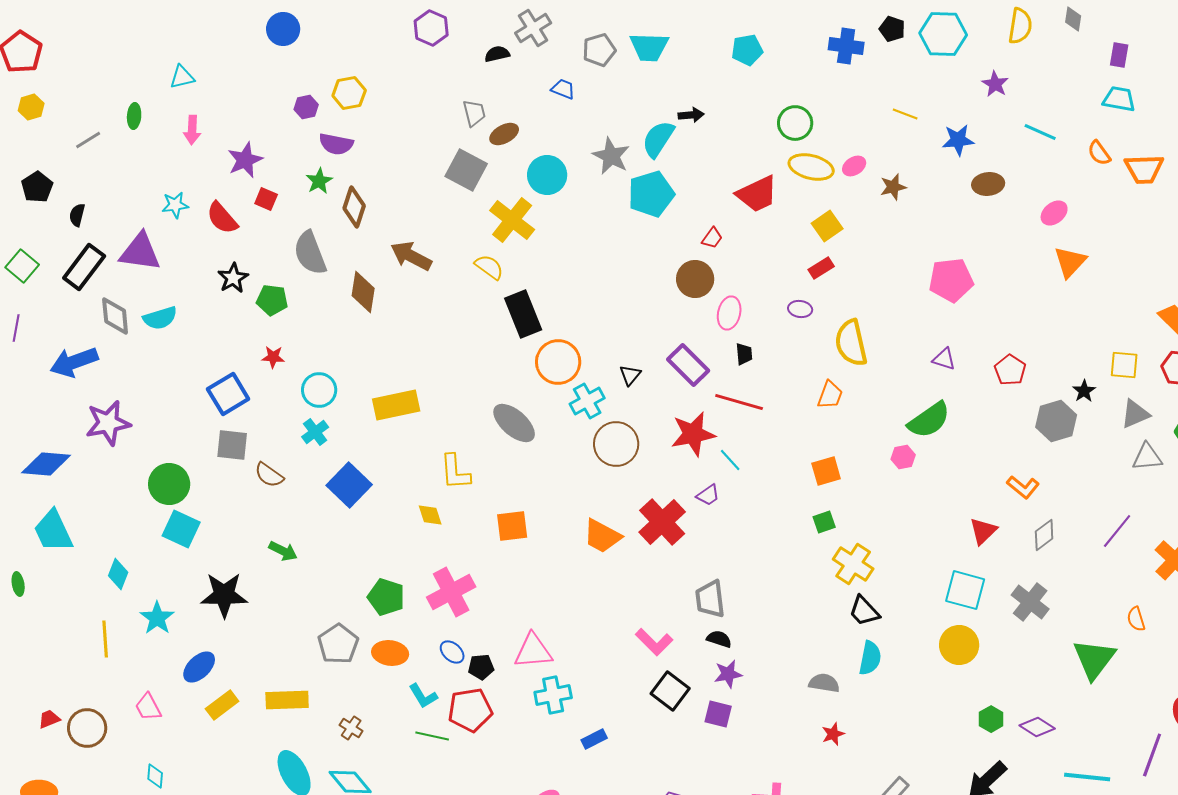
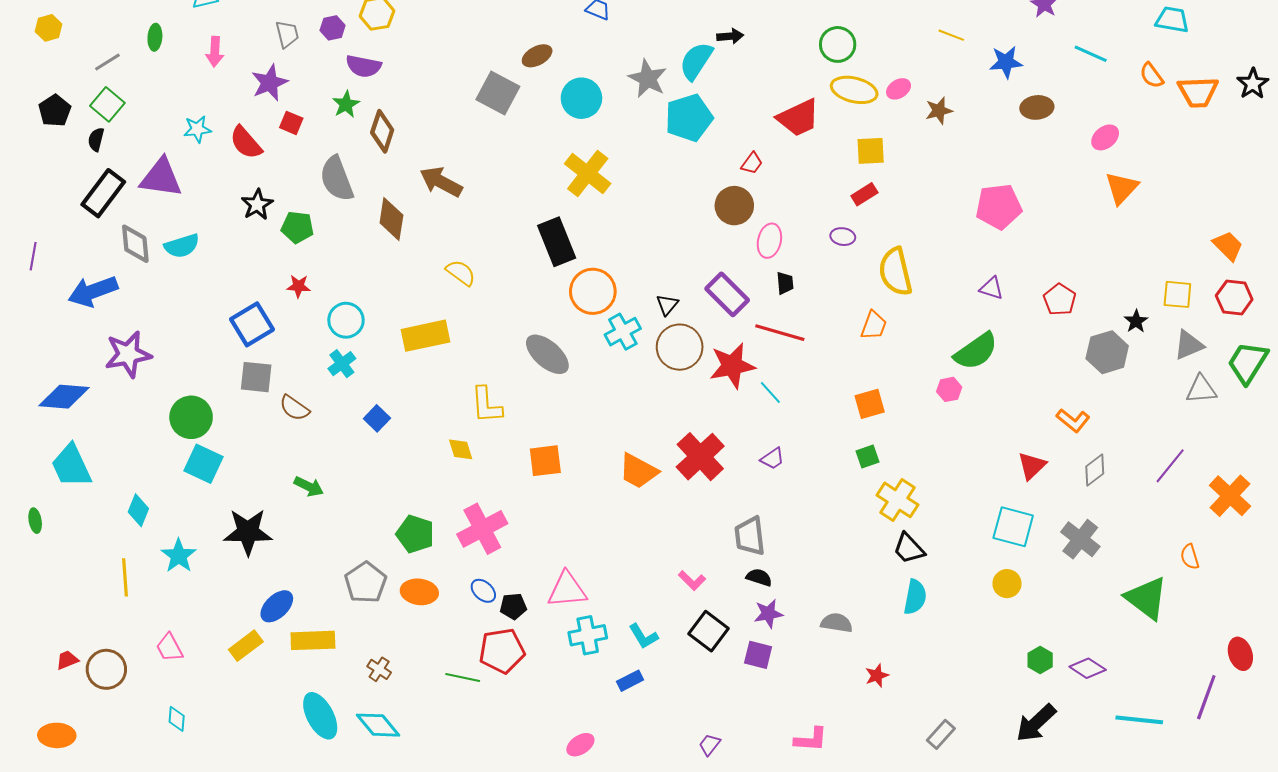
gray trapezoid: (474, 113) -> (287, 34), moved
yellow cross: (512, 220) -> (588, 174), moved
yellow square: (827, 226) -> (871, 151), turned 32
green square: (22, 266) -> (107, 104), moved
yellow semicircle: (489, 267) -> (461, 273), moved
brown circle: (616, 444) -> (680, 347), moved
blue square: (349, 485) -> (377, 418), size x0.6
purple trapezoid: (708, 495) -> (773, 459), moved
pink L-shape: (654, 642) -> (692, 580), size x0.7
yellow circle: (959, 645) -> (1007, 584), size x0.7
green triangle: (1094, 659) -> (1146, 598), turned -30
blue ellipse: (199, 667) -> (277, 606), moved
gray semicircle: (824, 683) -> (837, 623), moved
cyan L-shape: (423, 696) -> (643, 636), moved

